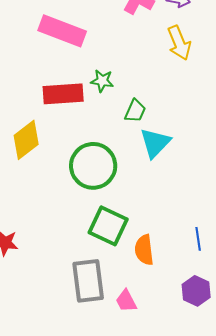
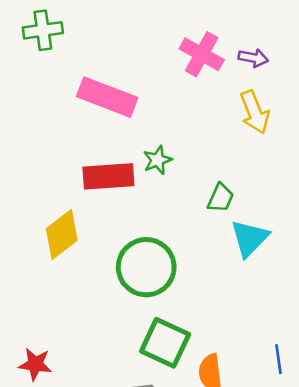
green star: (102, 81) -> (158, 160), turned -30
green trapezoid: (135, 111) -> (221, 198), moved
cyan triangle: (155, 143) -> (250, 238), moved

